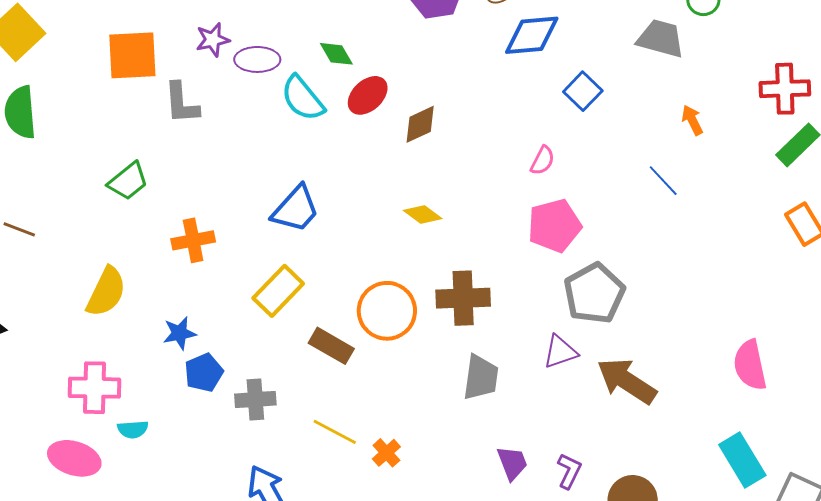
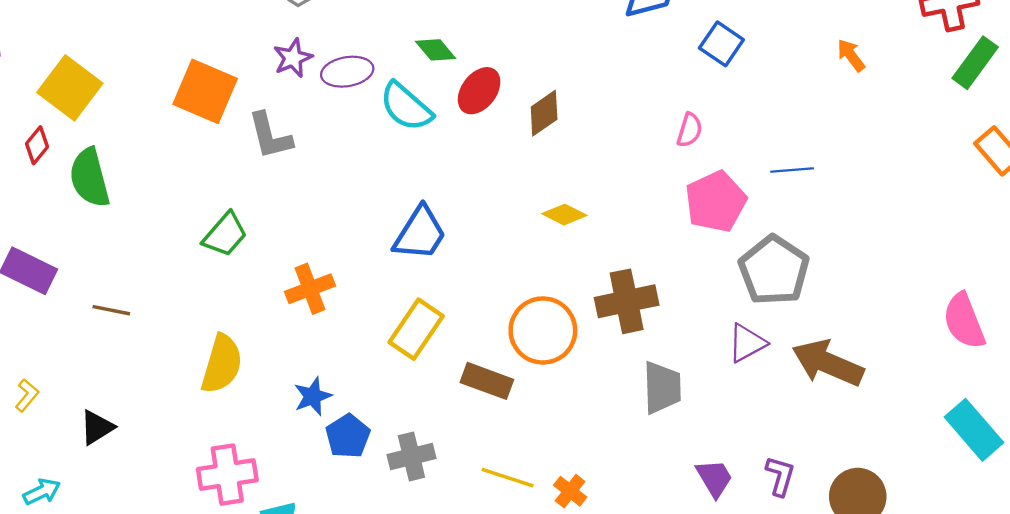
orange square: (132, 55) -> (205, 91), turned 36
blue line: (663, 181) -> (792, 170), moved, turned -42

